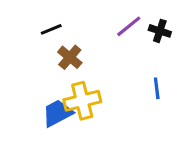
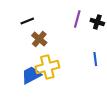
purple line: (129, 26) -> (77, 19), turned -36

